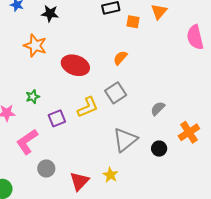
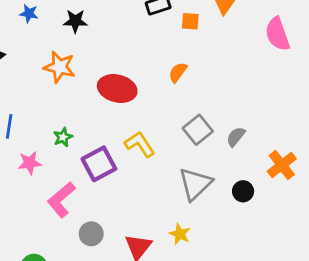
gray square: (116, 93) -> (198, 130), moved
yellow L-shape: (88, 107) -> (140, 144), turned -95
purple square: (57, 118) -> (99, 164), size x1.4

